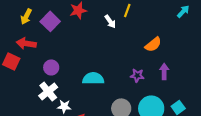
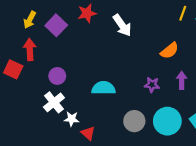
yellow line: (127, 10) -> (183, 13), moved
white arrow: (110, 21) -> (122, 25), size x1.5
red arrow: (26, 43) -> (30, 50), turned 78

